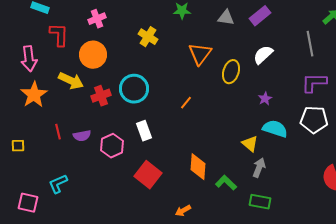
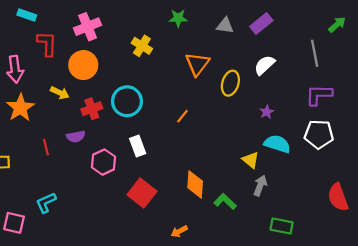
pink cross: (97, 19) -> (88, 27), size x1.4
yellow arrow: (71, 81) -> (60, 93), size x0.7
purple semicircle: (82, 136) -> (76, 136), moved
green rectangle: (260, 202) -> (282, 226), moved

